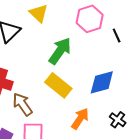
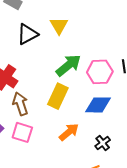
pink hexagon: (90, 19) -> (100, 72), moved
yellow rectangle: (58, 85) -> (58, 96), turned 60

